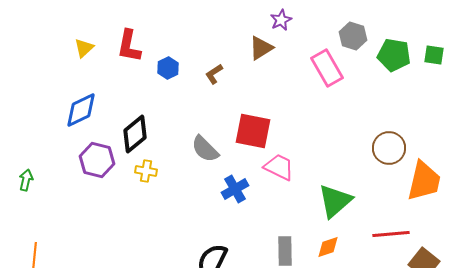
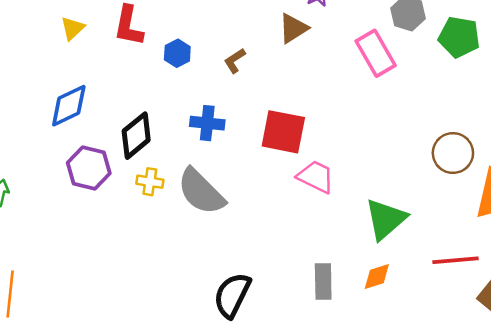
gray semicircle: (205, 149) -> (201, 192), moved, size x1.4
blue cross: (235, 189) -> (207, 123), moved, turned 36

